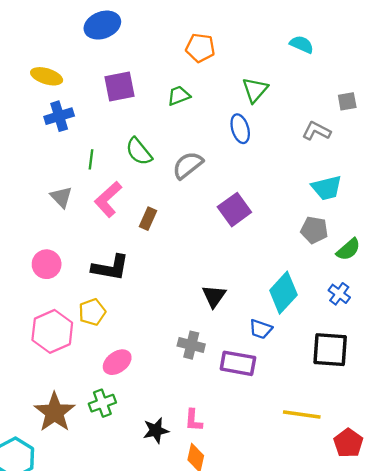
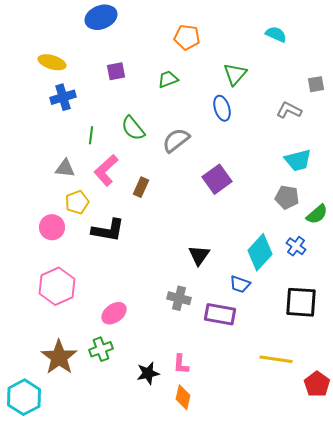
purple square: (119, 87) -> (116, 71), size x0.7
gray triangle: (61, 197) -> (65, 168), turned -40
blue cross: (339, 294) -> (296, 246), moved
yellow pentagon: (92, 312) -> (77, 202), moved

